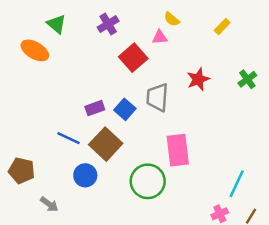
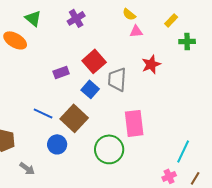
pink triangle: (160, 37) -> (136, 31), moved
red square: (133, 58) -> (94, 61), moved
green cross: (247, 79) -> (187, 41), moved, turned 35
purple rectangle: (95, 108) -> (61, 72), moved

